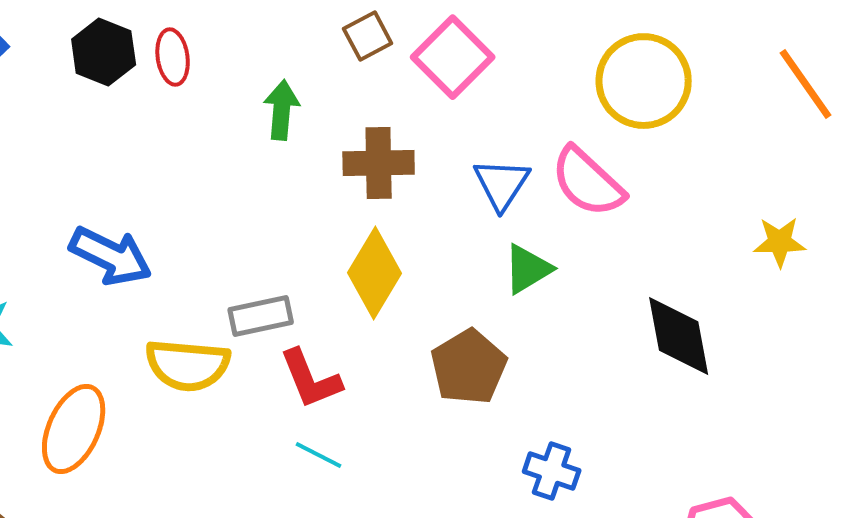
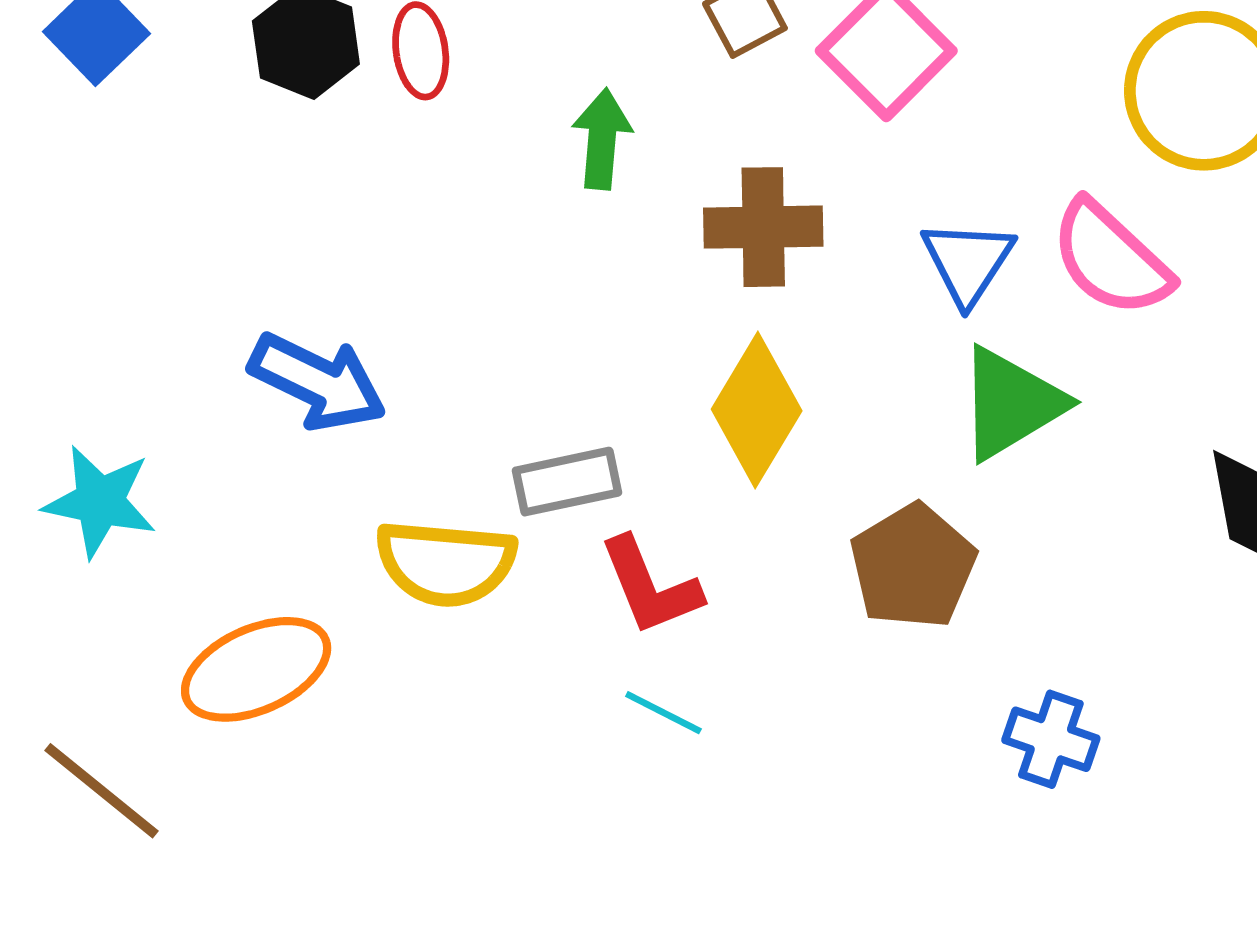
green triangle: (528, 269) -> (1011, 403), size x1.4
orange ellipse: (74, 429) -> (256, 669), turned 42

